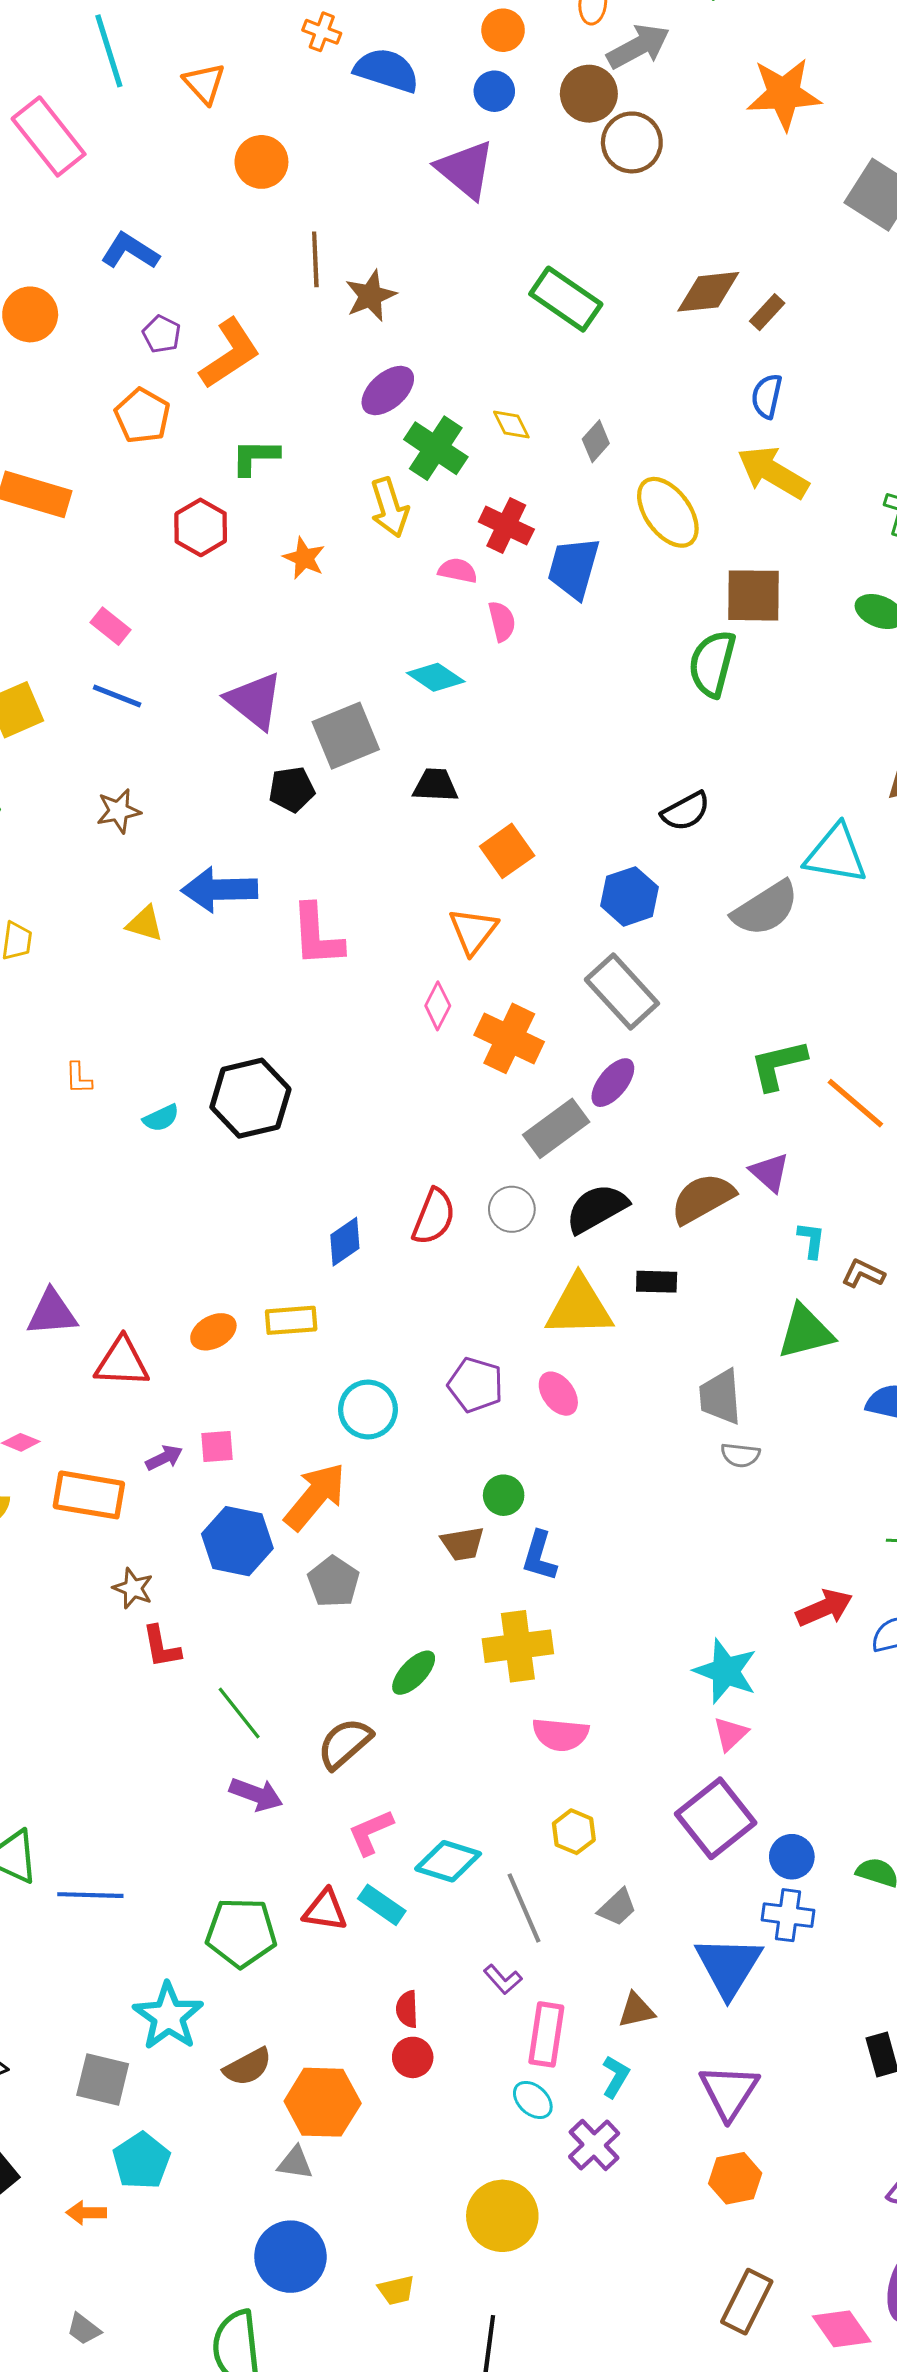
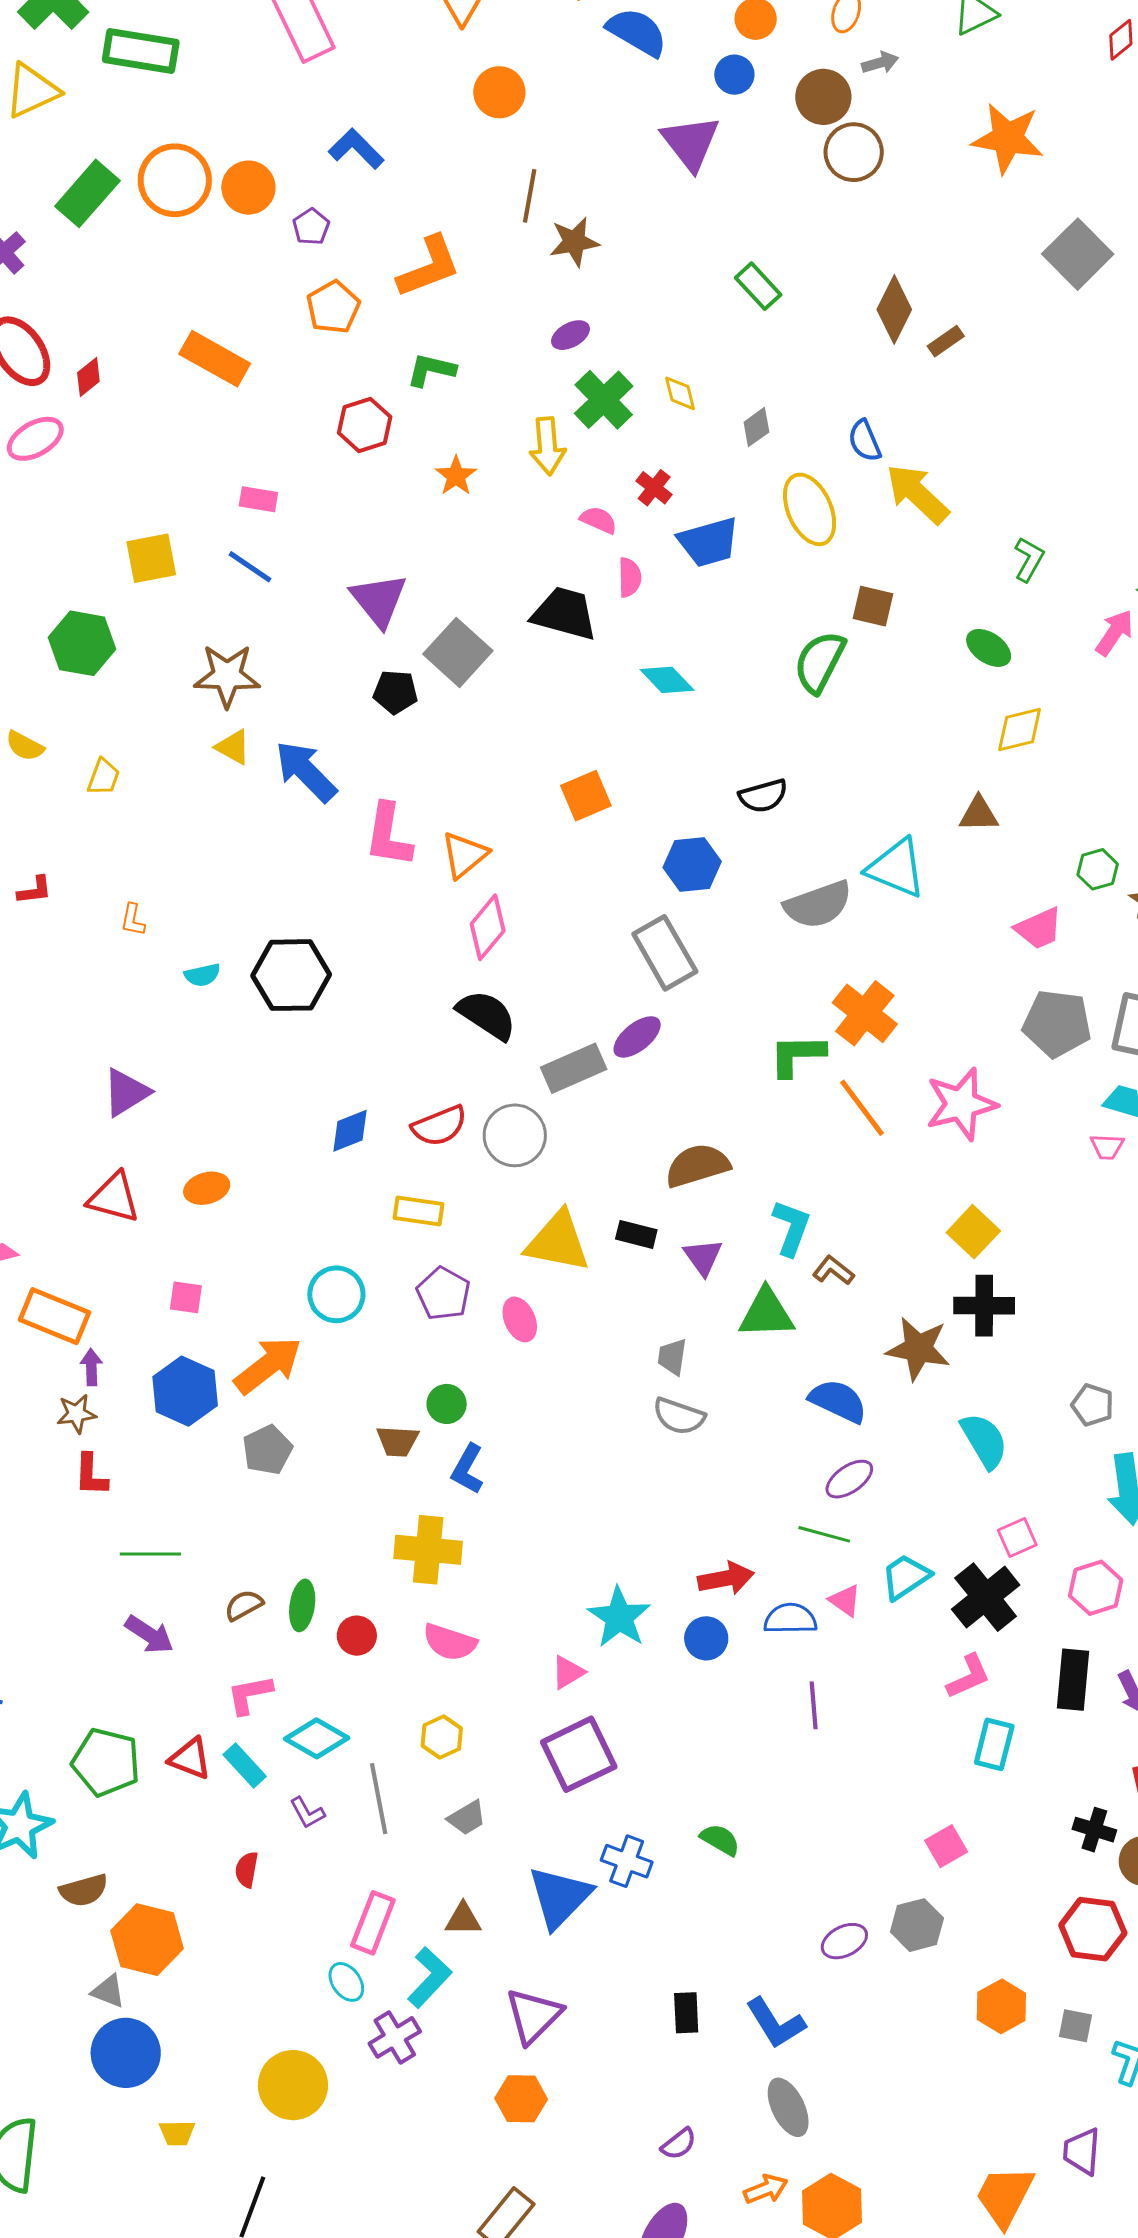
gray arrow: (638, 46) -> (880, 63), size x0.6
brown diamond: (708, 292) -> (894, 309), turned -70
green rectangle: (566, 299) -> (758, 286), size x0.7
purple pentagon: (162, 334) -> (311, 227), moved
purple ellipse: (388, 391) -> (571, 335), size x0.7
blue semicircle: (767, 396) -> (865, 441), moved, turned -48
red cross: (506, 525) -> (654, 488), size x0.7
blue trapezoid: (574, 568) -> (709, 542), turned -134
brown square: (753, 595) -> (873, 606), size x0.7
pink rectangle: (110, 626) -> (258, 499), turned -42
cyan diamond: (436, 677) -> (667, 680), moved
gray square: (346, 736) -> (458, 652), turned -38
black trapezoid: (435, 785) -> (565, 614), moved, size x1.5
brown star: (119, 811) -> (227, 676), size x1.5
blue arrow: (219, 890) -> (306, 771), turned 34
yellow triangle: (145, 924) -> (233, 747), moved
orange triangle: (473, 931) -> (465, 855), moved
pink diamond: (438, 1006) -> (488, 927), size x1.4
orange cross: (509, 1038) -> (865, 1013), moved
purple triangle: (770, 1172) -> (703, 1257), moved
black semicircle: (597, 1208) -> (487, 1015), moved, turned 50
gray circle: (512, 1209) -> (515, 1135), size x1.4
red semicircle: (434, 1217) -> (439, 1126), turned 34
cyan L-shape: (811, 1240) -> (791, 1228), size x1.5
purple triangle: (52, 1313) -> (126, 1092), moved, turned -40
yellow rectangle: (291, 1320) -> (419, 1211), moved
gray trapezoid: (720, 1397) -> (672, 1357), size x0.7
gray semicircle: (740, 1455) -> (679, 1416), size x1.4
purple arrow: (164, 1458) -> (91, 1367), moved, turned -78
brown star: (133, 1588) -> (76, 1414), turned 30
green ellipse: (414, 1673) -> (302, 1605), moved, turned -48
green line: (239, 1713) -> (150, 1554), turned -64
pink triangle: (730, 1734) -> (568, 1672), moved
brown semicircle: (345, 1743) -> (244, 1605), size x0.7
blue circle: (792, 1857) -> (706, 1638), moved
purple L-shape: (503, 1979) -> (307, 1813), moved
red circle: (413, 2057) -> (357, 1636), moved
cyan L-shape: (616, 2077) -> (430, 1977), size x1.5
blue circle: (290, 2257) -> (126, 2053), moved

